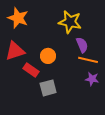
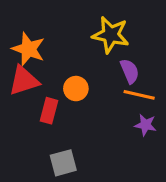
orange star: (18, 18) -> (28, 49), moved
red rectangle: (31, 70) -> (49, 111), turned 70
gray square: (48, 88) -> (63, 163), moved

